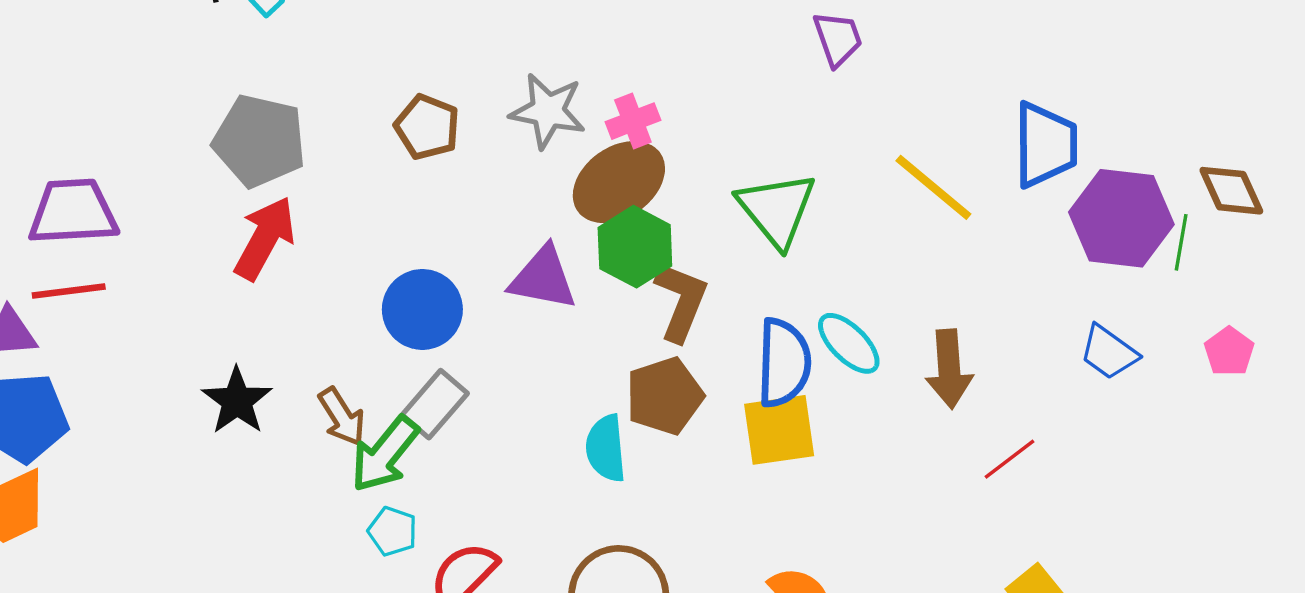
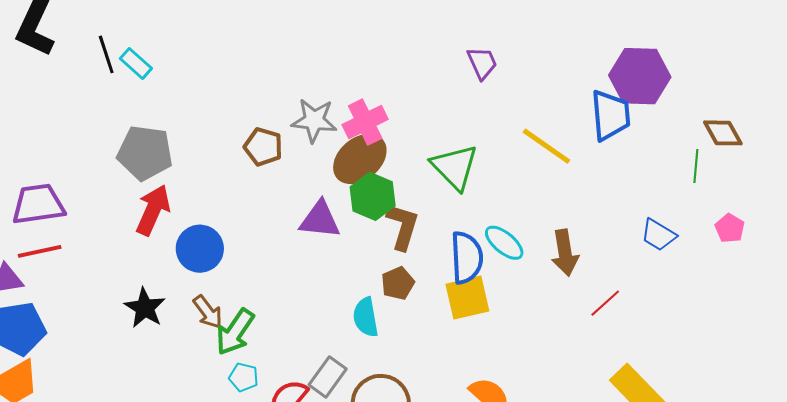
pink cross: (633, 121) -> (365, 122), size x1.4
brown pentagon: (427, 127) -> (263, 147), moved
purple hexagon: (1121, 218) -> (640, 76), moved
blue circle: (422, 309) -> (200, 249), moved
brown pentagon: (665, 396) -> (398, 283), size x0.7
gray rectangle: (435, 404) -> (328, 377), moved

